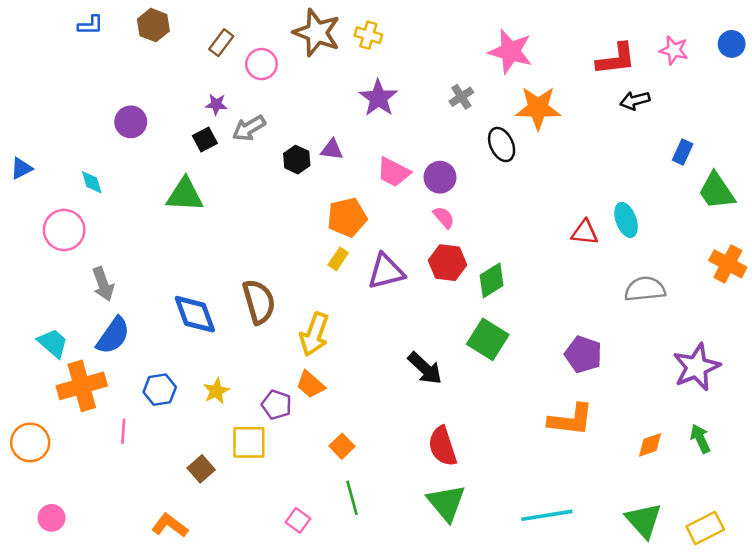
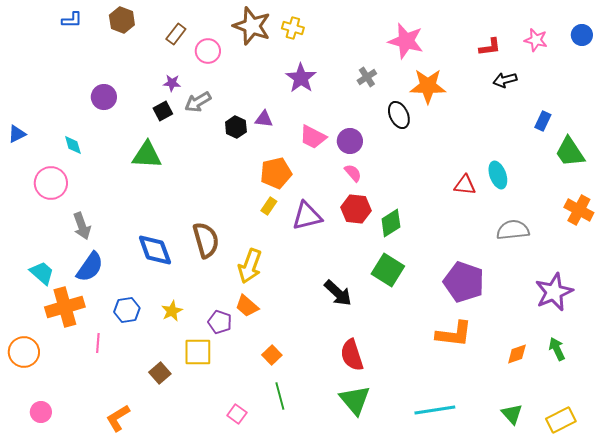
red L-shape: (616, 59) -> (490, 47), size x0.7
purple pentagon: (583, 354) -> (464, 282), size x1.4
green triangle: (644, 520) -> (512, 414), size x0.7
orange L-shape: (170, 525) -> (118, 418), moved, turned -68

